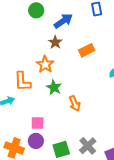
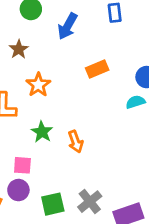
blue arrow: (63, 21) -> (67, 26), turned 150
brown star: (55, 42) -> (19, 49), moved
green star: (54, 87) -> (42, 132), moved

